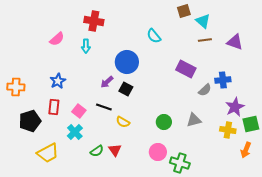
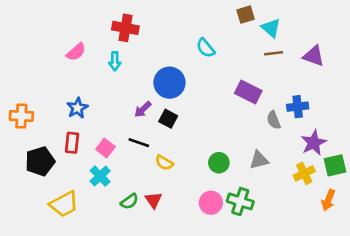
gray semicircle: (205, 90) -> (274, 120), turned 112
yellow cross: (228, 130) -> (304, 173), turned -35
green cross: (180, 163) -> (240, 201), moved

